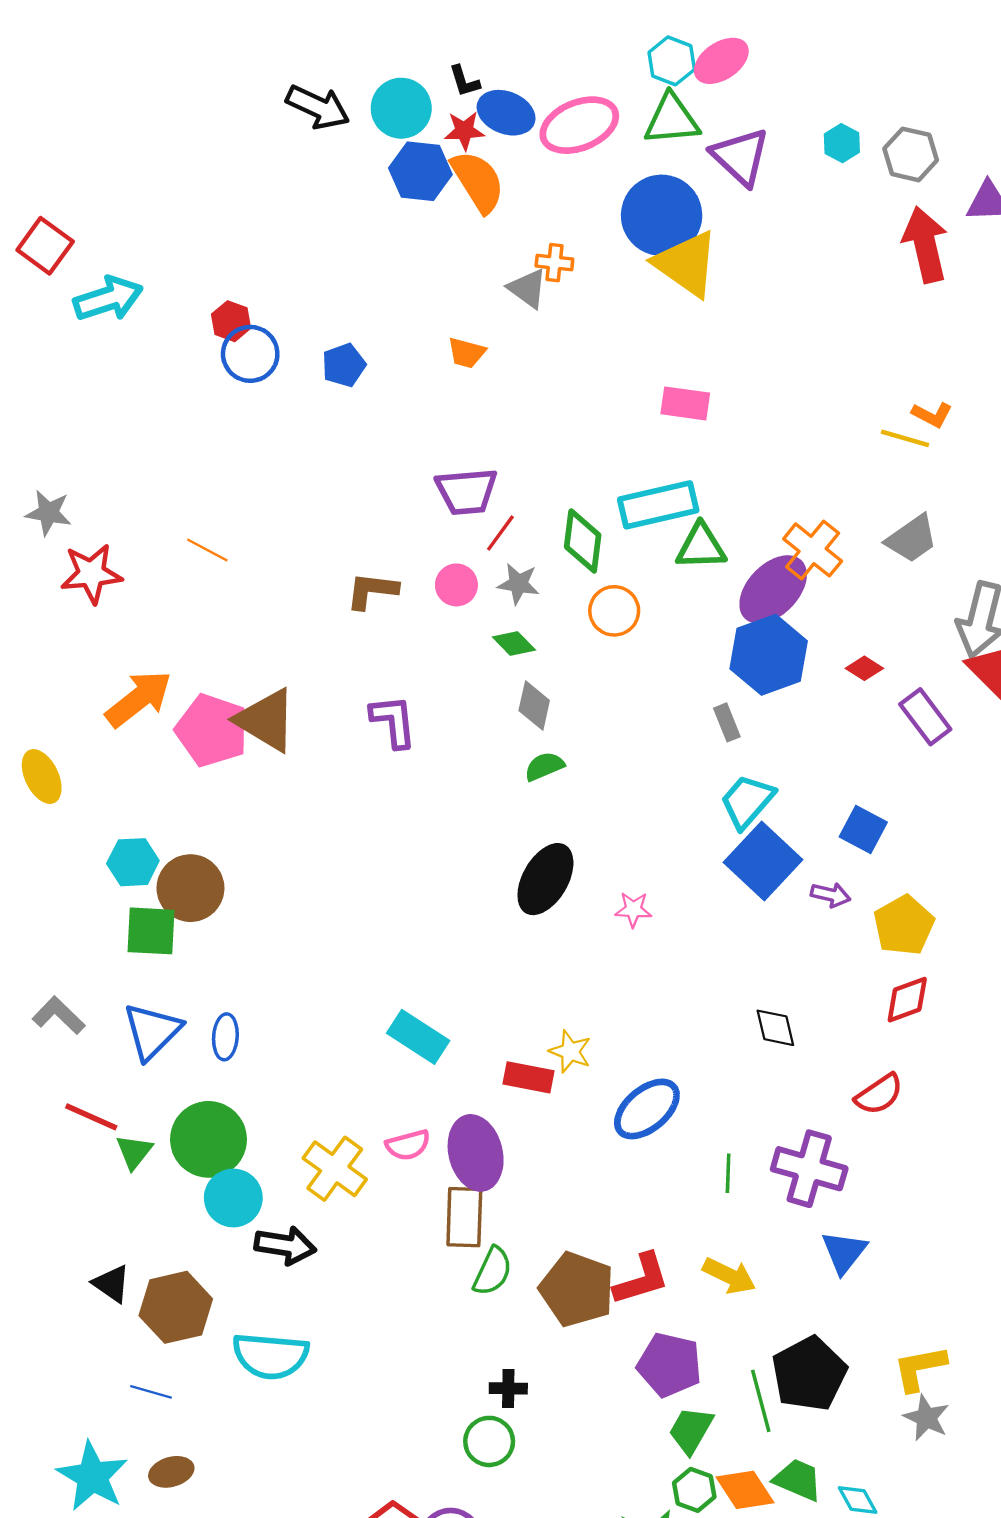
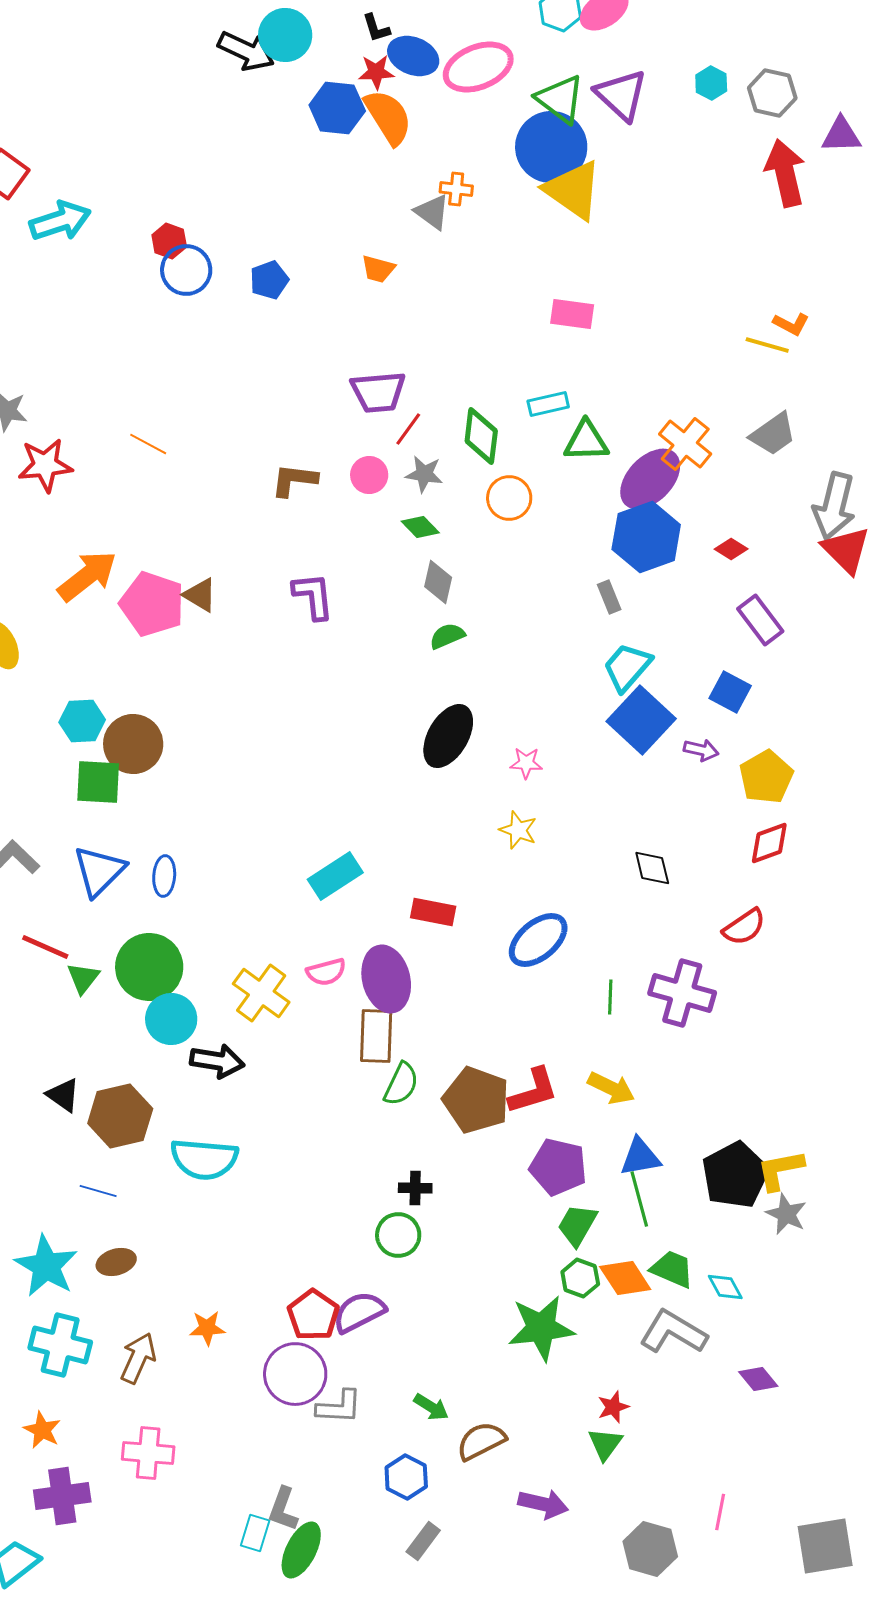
cyan circle: (401, 108) -> (285, 35), moved
green triangle: (672, 119) -> (560, 99), moved, turned 42
cyan rectangle: (658, 505) -> (548, 404), size x0.6
purple rectangle: (925, 717) -> (760, 620), moved
brown triangle: (266, 720) -> (200, 595), size x0.6
cyan rectangle: (418, 1037) -> (335, 876), turned -66
yellow star: (570, 1051) -> (518, 830), moved
blue triangle: (844, 1252) -> (640, 1157), moved, turned 42
black pentagon: (809, 1374) -> (735, 1175), moved

